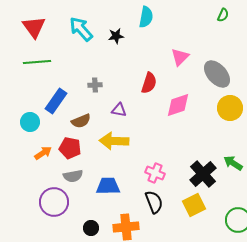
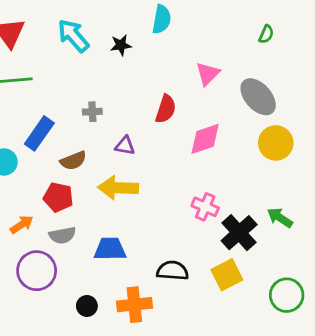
green semicircle: (223, 15) -> (266, 34), moved
orange arrow: (43, 153) -> (22, 224), moved
pink cross: (155, 173) -> (205, 207), moved
black semicircle: (154, 202) -> (172, 271), turned -65

